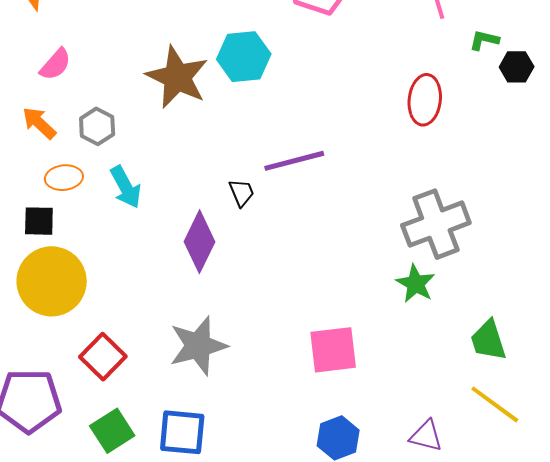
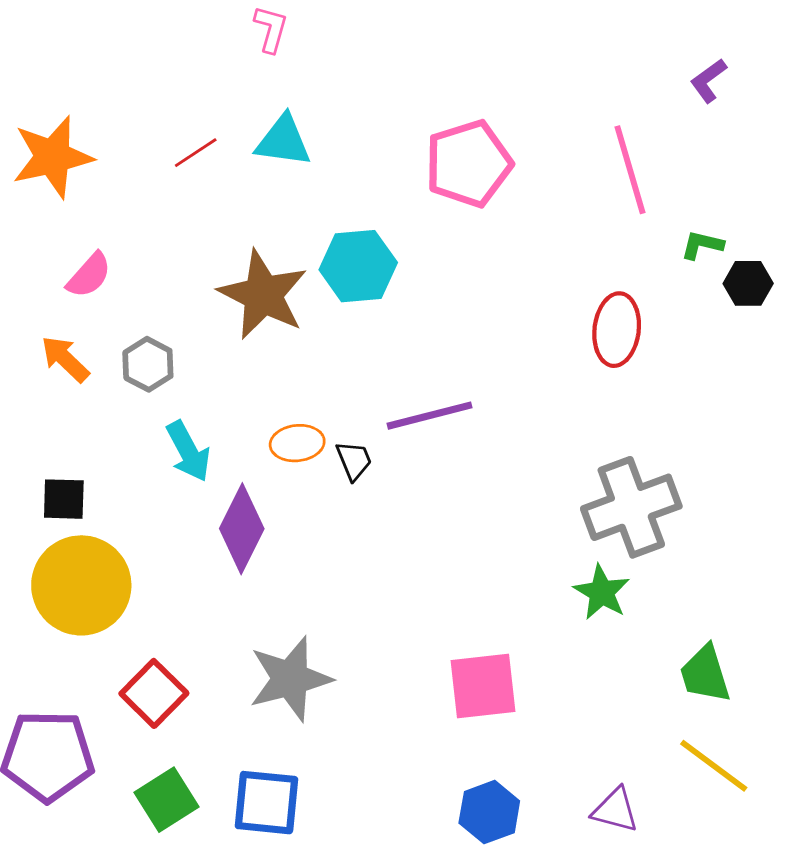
orange ellipse: (64, 178) -> (297, 443), moved
purple diamond: (199, 242) -> (242, 529), moved

